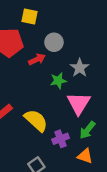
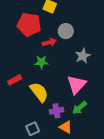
green star: (58, 81) -> (41, 62), moved
orange triangle: (85, 156) -> (66, 127), moved

